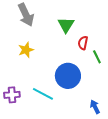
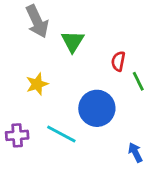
green triangle: (66, 25) -> (73, 41), moved
yellow star: (26, 50) -> (37, 84), moved

